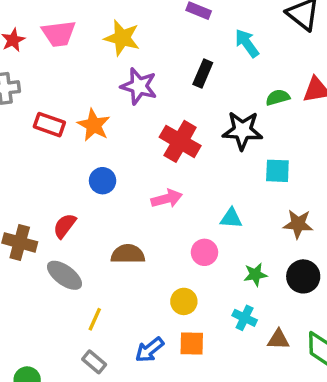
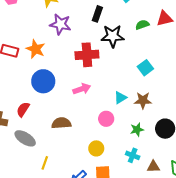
black star: (242, 130) -> (113, 36), moved
red cross: (180, 141) -> (87, 55), turned -30
cyan square: (277, 171) -> (145, 68), turned -35
blue circle: (103, 181) -> (43, 81), size x1.5
cyan triangle: (231, 218) -> (120, 98), turned -32
brown star: (298, 224) -> (143, 100), moved

